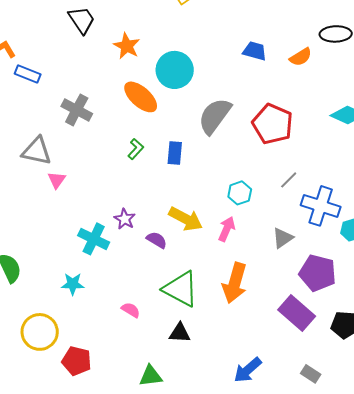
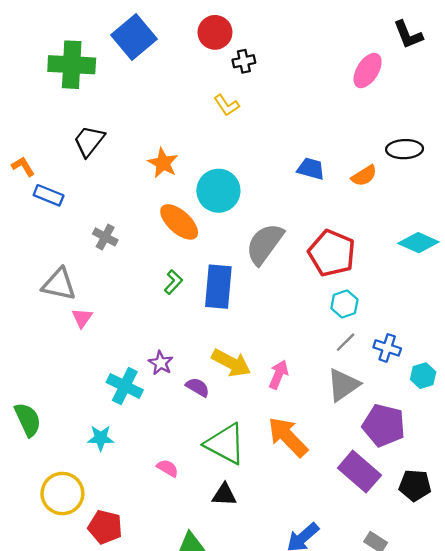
black trapezoid: (82, 20) -> (89, 141), moved, turned -108
gray cross: (77, 110) -> (105, 237), size x0.7
blue rectangle: (175, 153) -> (218, 287), size x1.6
gray line: (289, 180) -> (346, 342), moved
cyan hexagon: (240, 193) -> (344, 304), moved
blue cross: (321, 206) -> (387, 348), size x0.6
gray triangle: (283, 238) -> (343, 385), size x1.4
orange arrow: (235, 283) -> (288, 437), turned 120

